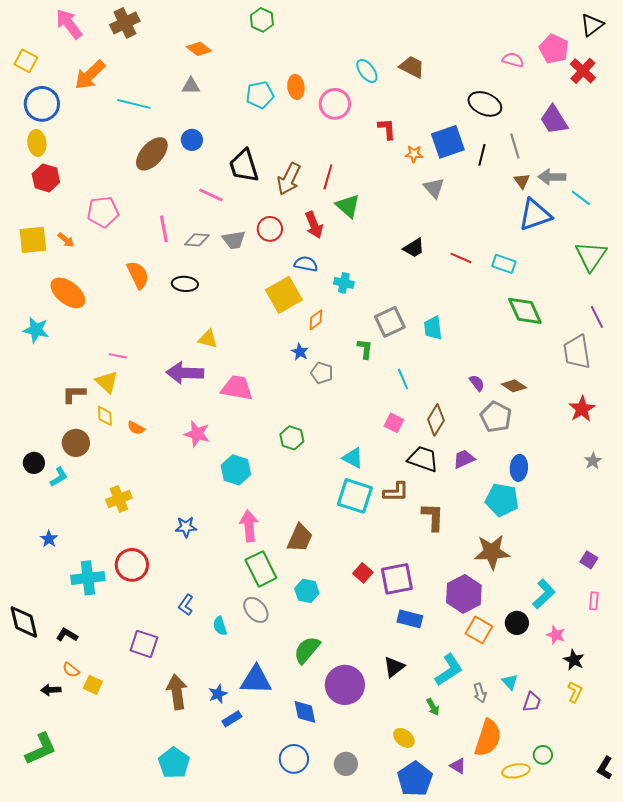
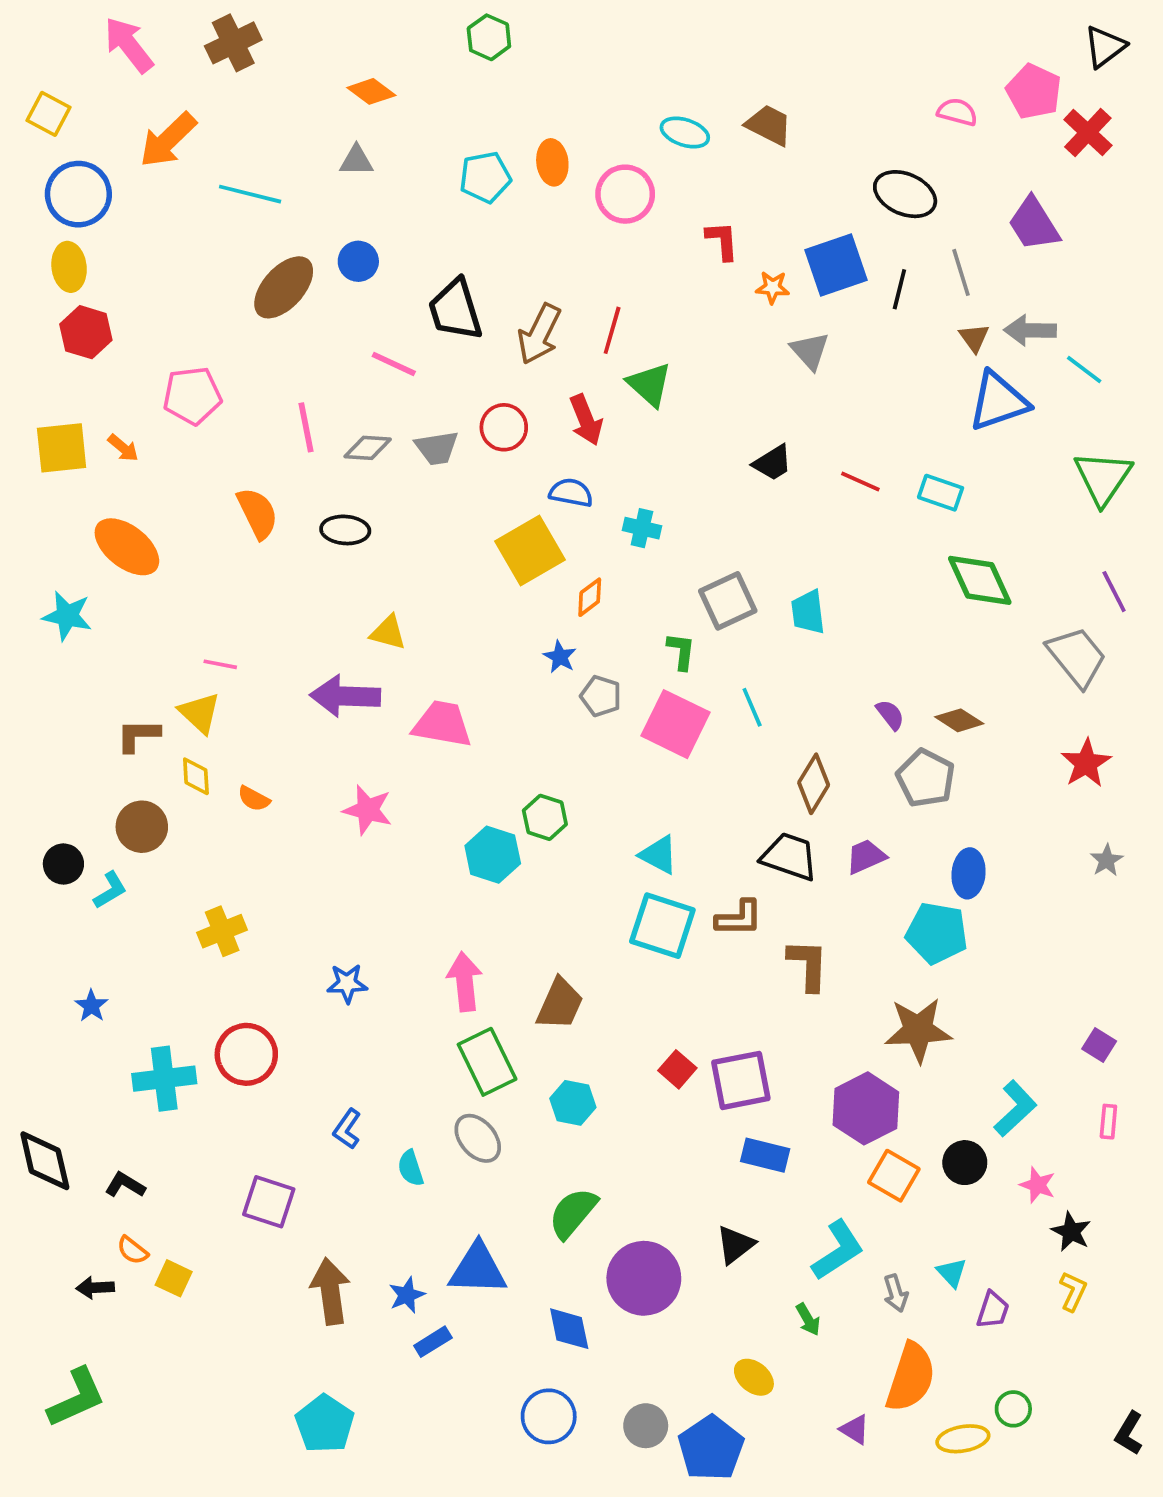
cyan ellipse: (367, 71) -> (685, 133), turned -35
gray trapezoid: (577, 352) -> (1077, 657), turned 150
pink square: (394, 423) -> (676, 724), moved, size x1.8
cyan hexagon: (236, 470) -> (493, 855), moved
blue pentagon: (415, 779) -> (711, 1448), moved

